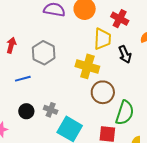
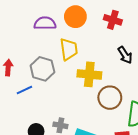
yellow trapezoid: (102, 39) -> (69, 49), moved
blue line: (23, 79) -> (24, 90), moved

